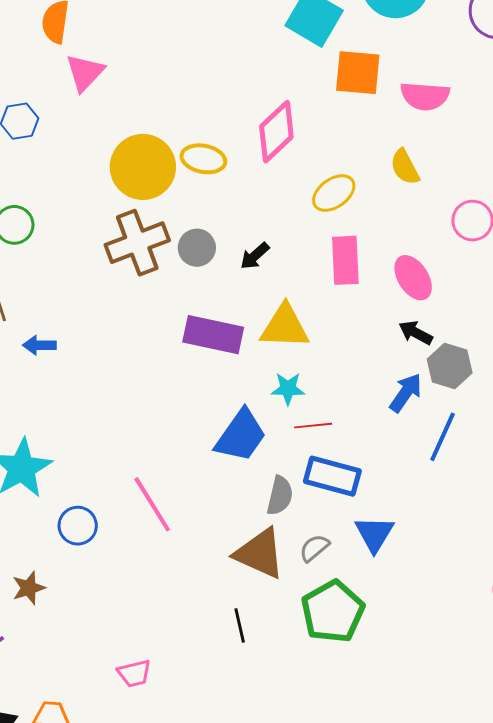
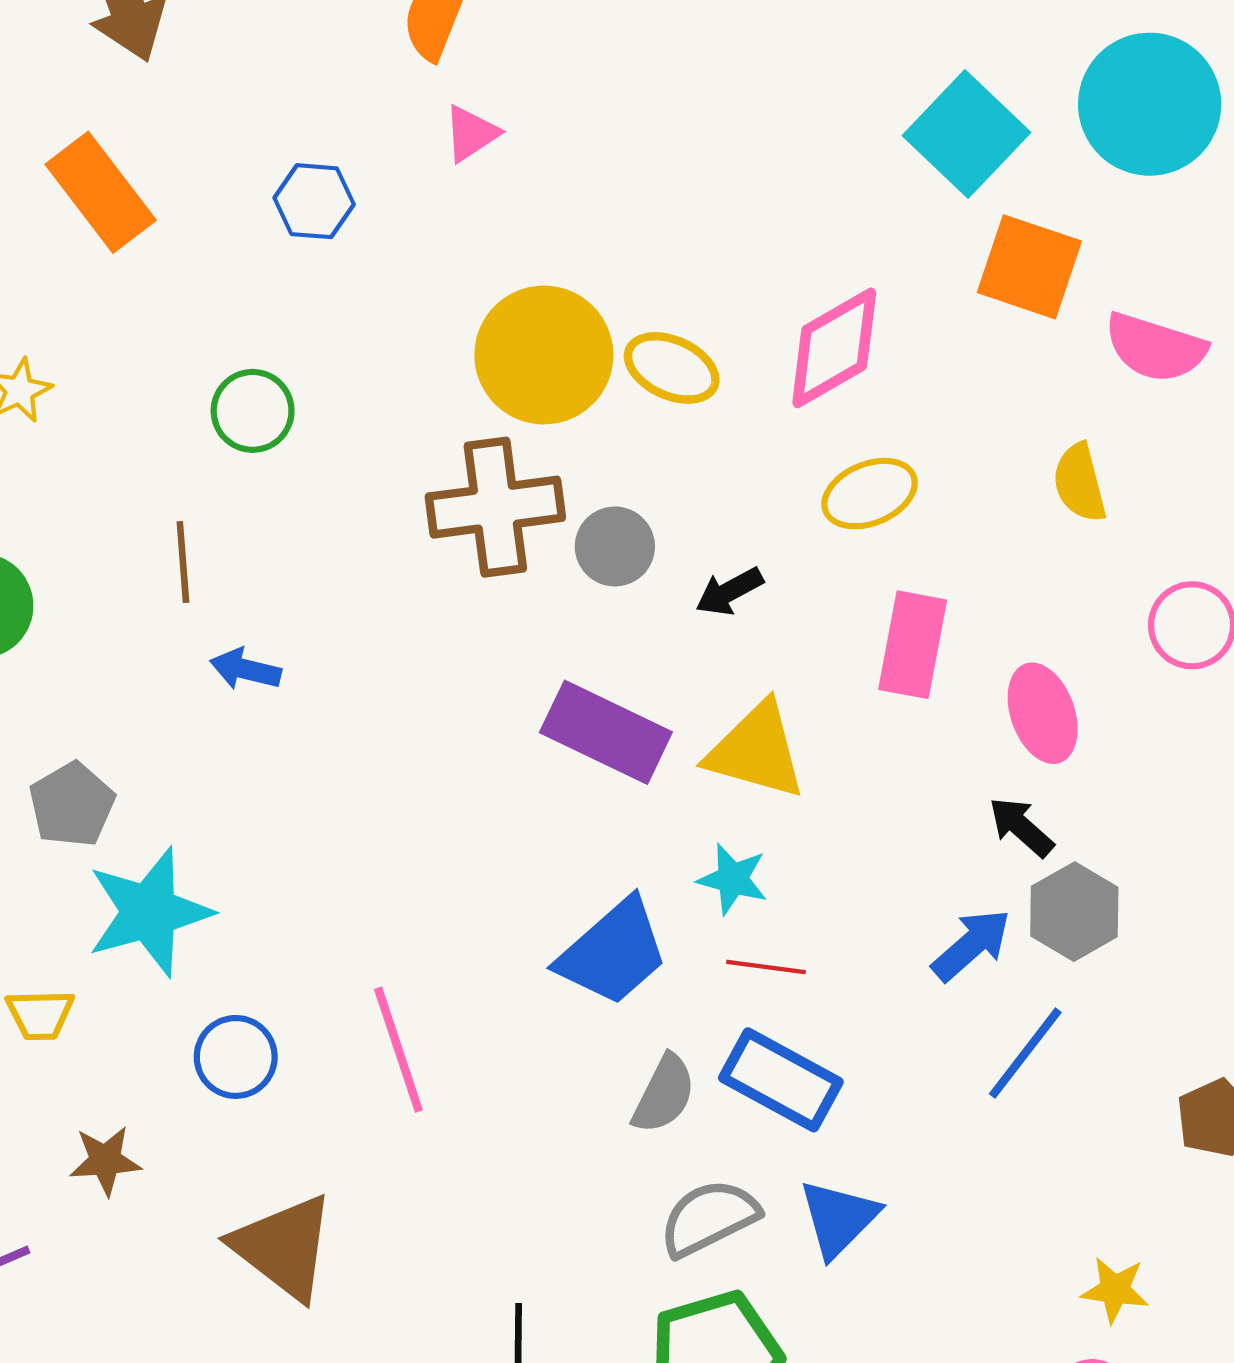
pink triangle: (85, 72) -> (471, 133), size x0.7
yellow ellipse: (334, 193) -> (870, 494), moved
gray semicircle: (314, 548) -> (709, 1218), size x1.5
brown triangle: (260, 554) -> (284, 1247), moved

